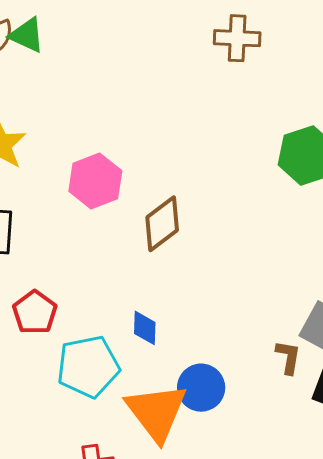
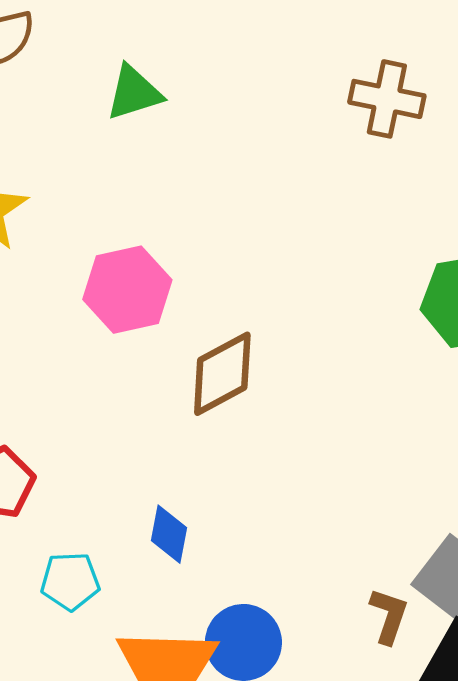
green triangle: (27, 35) -> (134, 93), moved, turned -51
cyan pentagon: (88, 367) -> (70, 581), size x0.6

